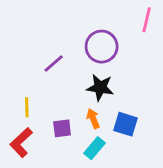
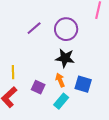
purple line: (54, 63) -> (34, 28), moved
purple square: (62, 128) -> (38, 87), turned 32

